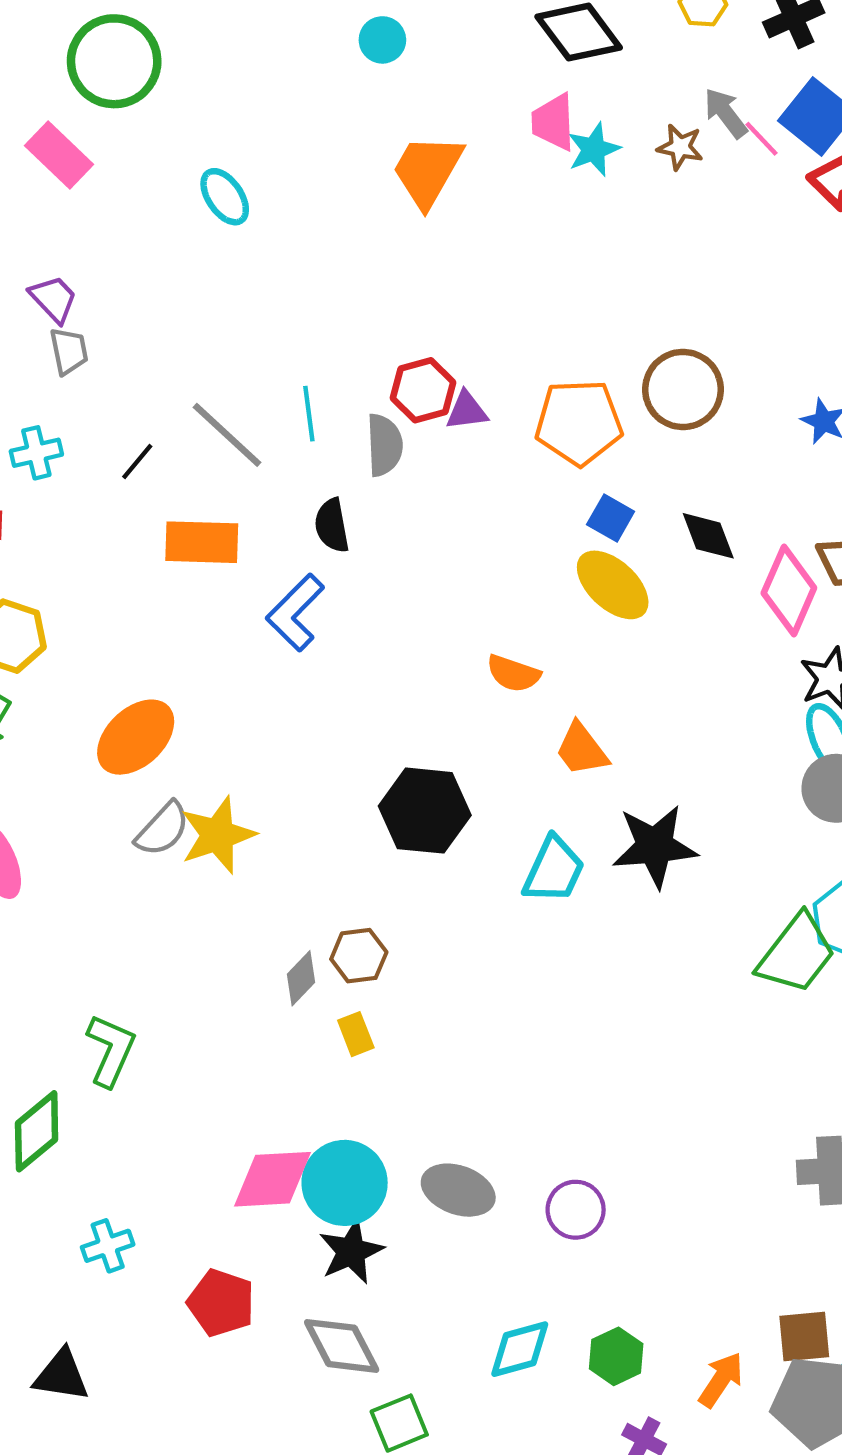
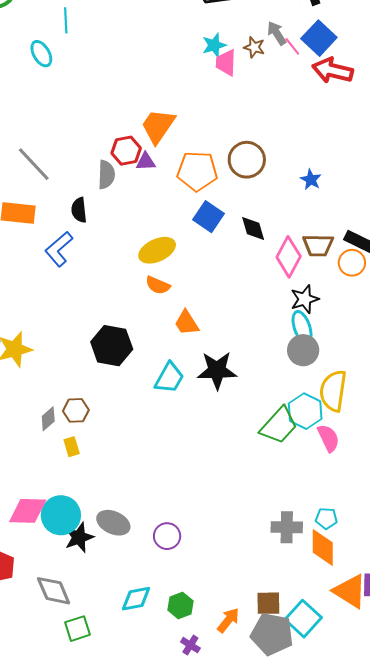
pink trapezoid: (553, 122) -> (226, 63), moved
orange trapezoid: (427, 171) -> (158, 126), moved
cyan line: (309, 414) -> (66, 20), moved
blue square: (611, 518) -> (208, 217), size x1.4
yellow ellipse: (613, 585) -> (157, 250), moved, turned -72
black star: (351, 1251) -> (79, 537), moved

